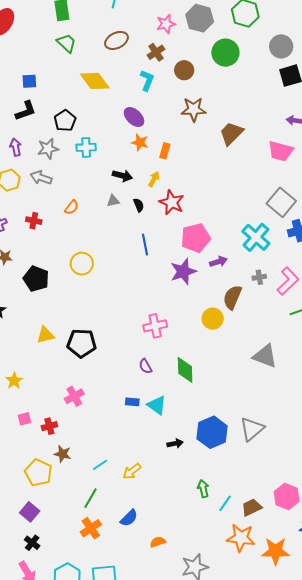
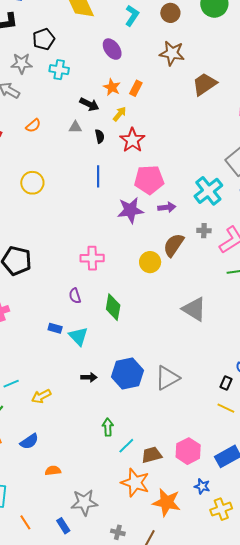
orange star: (140, 143) -> (112, 87), moved

